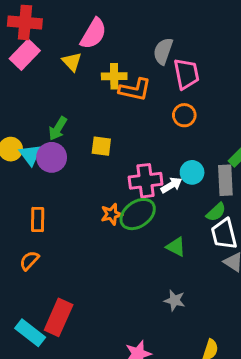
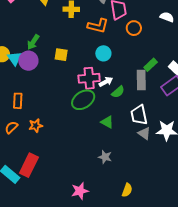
orange L-shape: (135, 90) -> (98, 26), moved
orange circle: (184, 115) -> (134, 28), moved
cyan circle: (192, 172) -> (103, 53), moved
green semicircle: (216, 212) -> (118, 92), moved
orange star: (112, 214) -> (36, 126), moved

